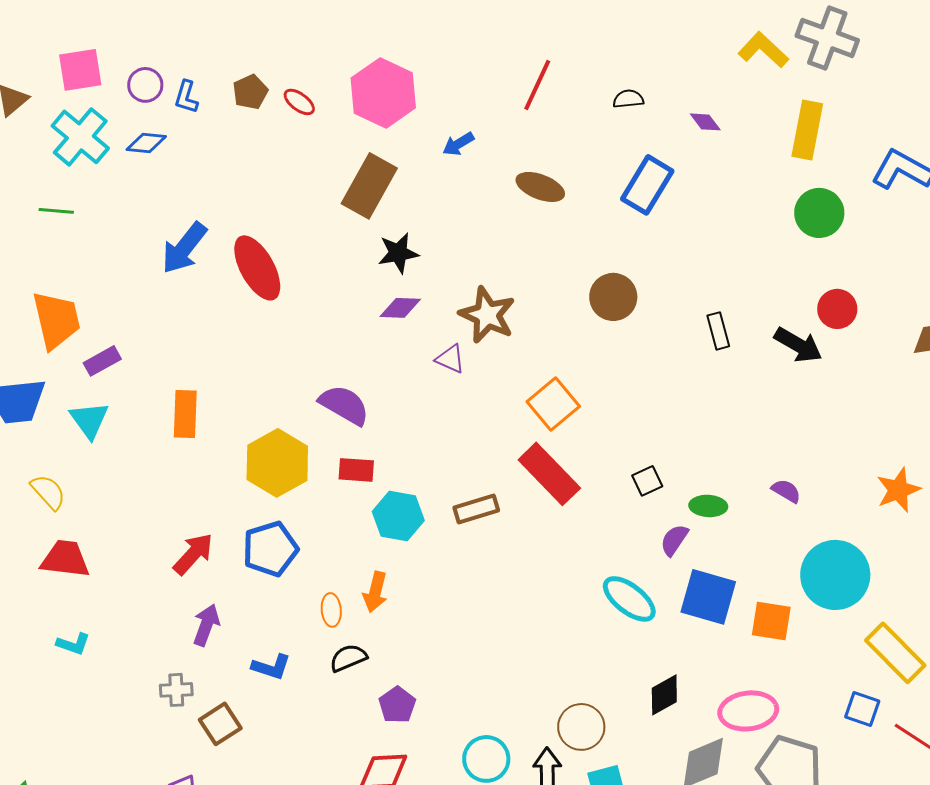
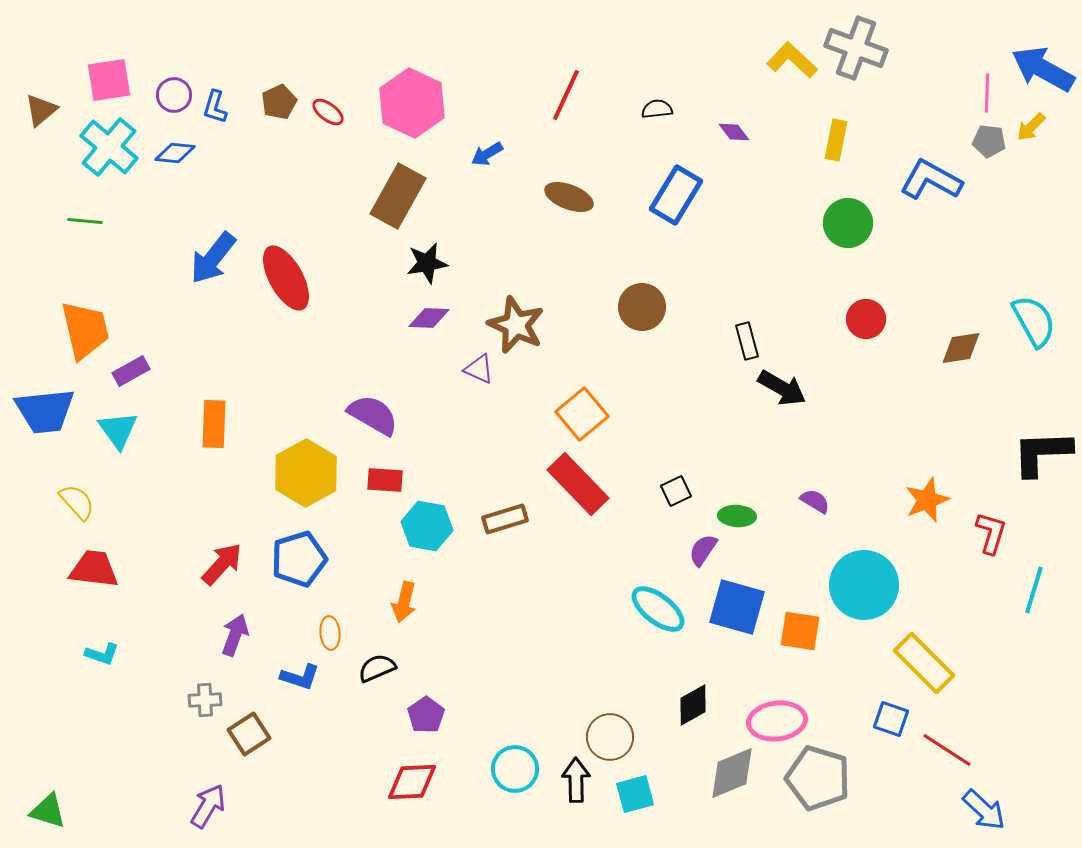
yellow rectangle: (807, 130) -> (836, 140), size x0.7
black arrow: (798, 345) -> (782, 388), moved
orange ellipse: (331, 610) -> (330, 633), moved

